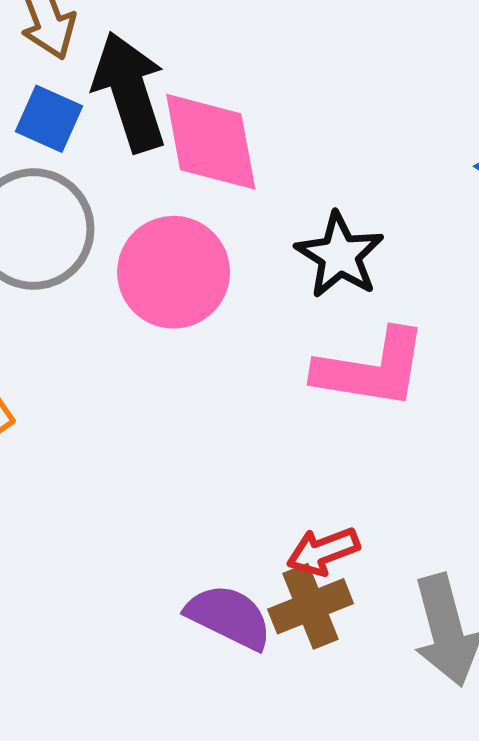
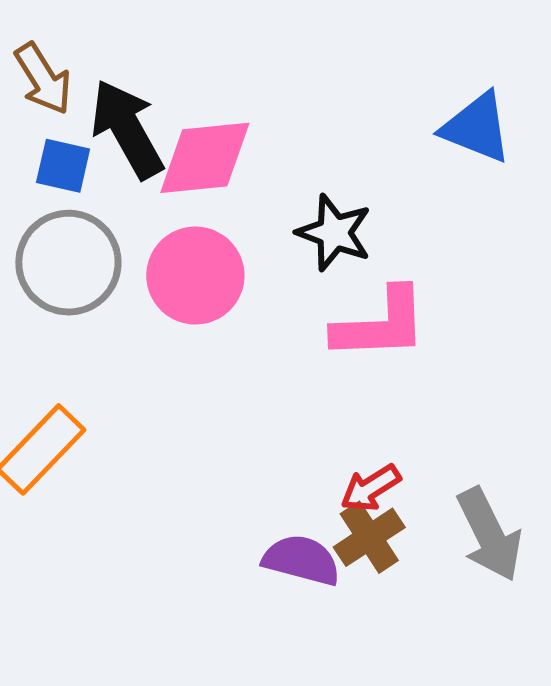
pink diamond: (211, 142) -> (205, 158), turned -74

